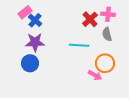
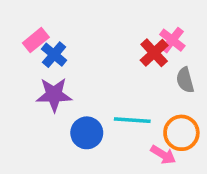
pink cross: (108, 14) -> (172, 40), moved, turned 32
cyan line: (79, 45) -> (132, 120), moved
blue circle: (30, 63) -> (87, 133), moved

